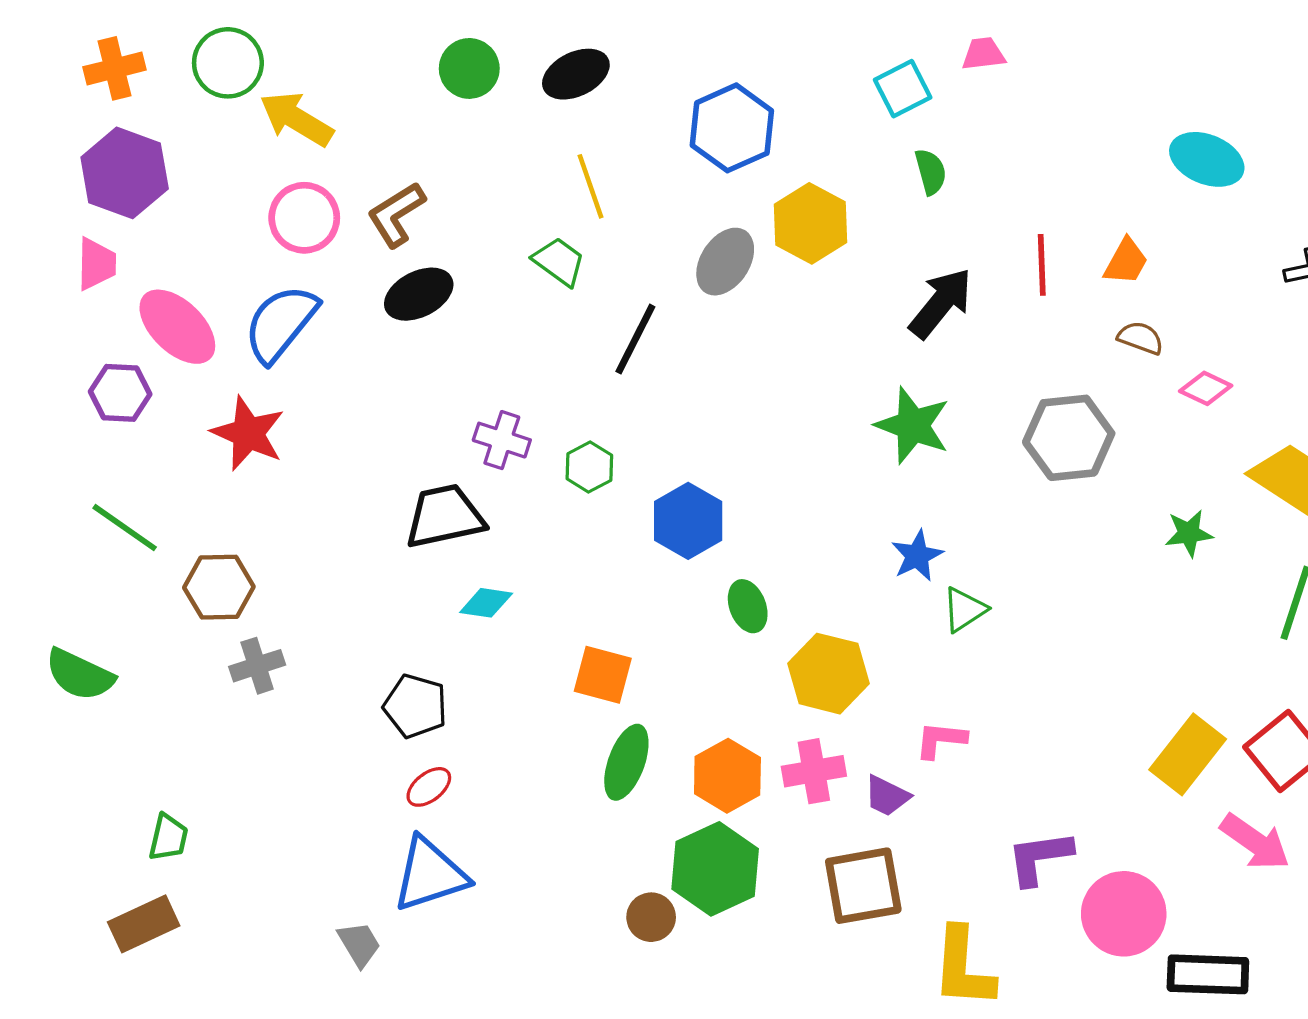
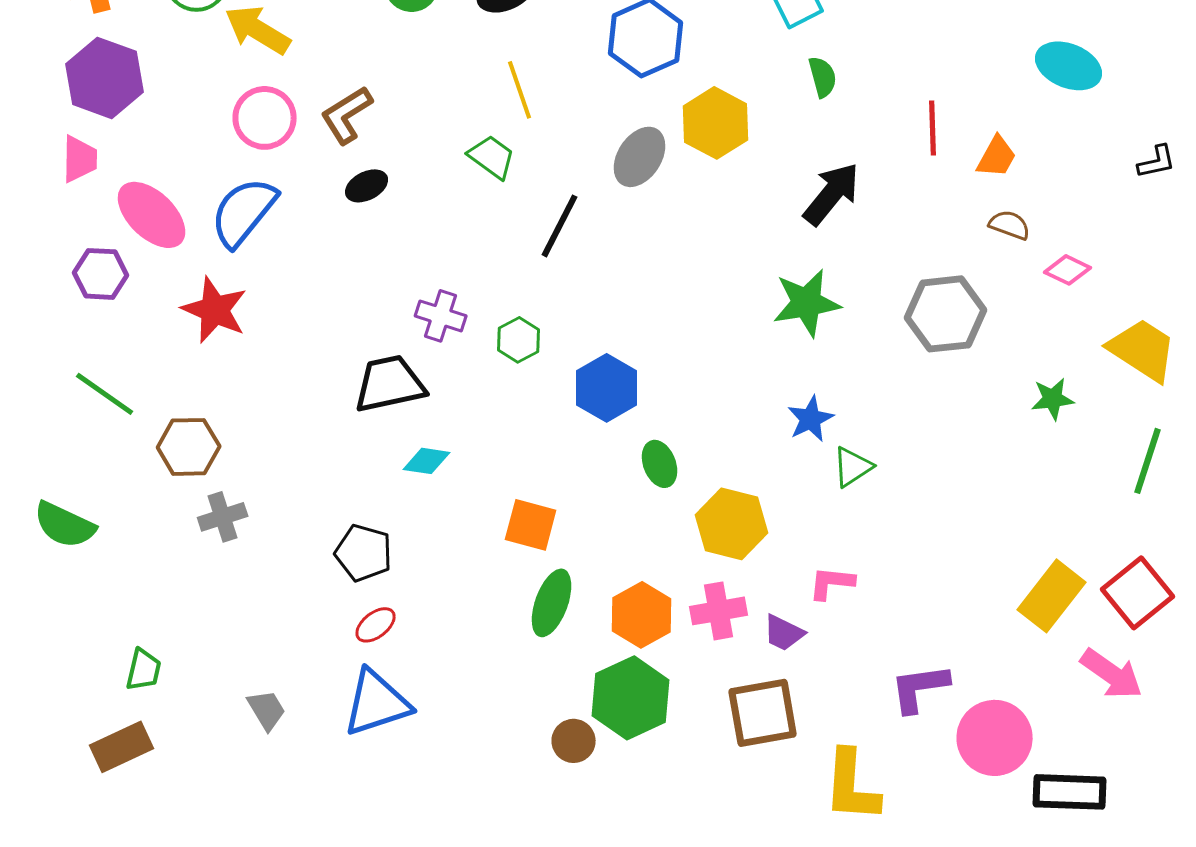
red line: (1042, 265) -> (933, 128), moved
black ellipse: (419, 294) -> (367, 186), size x0.7
green star: (913, 425) -> (807, 303), turned -30
gray trapezoid: (359, 944) -> (267, 710), moved

